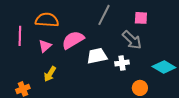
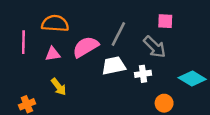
gray line: (104, 15) -> (118, 34), moved
pink triangle: (45, 46) -> (53, 54), turned 32
yellow arrow: (50, 74) -> (59, 87), turned -70

